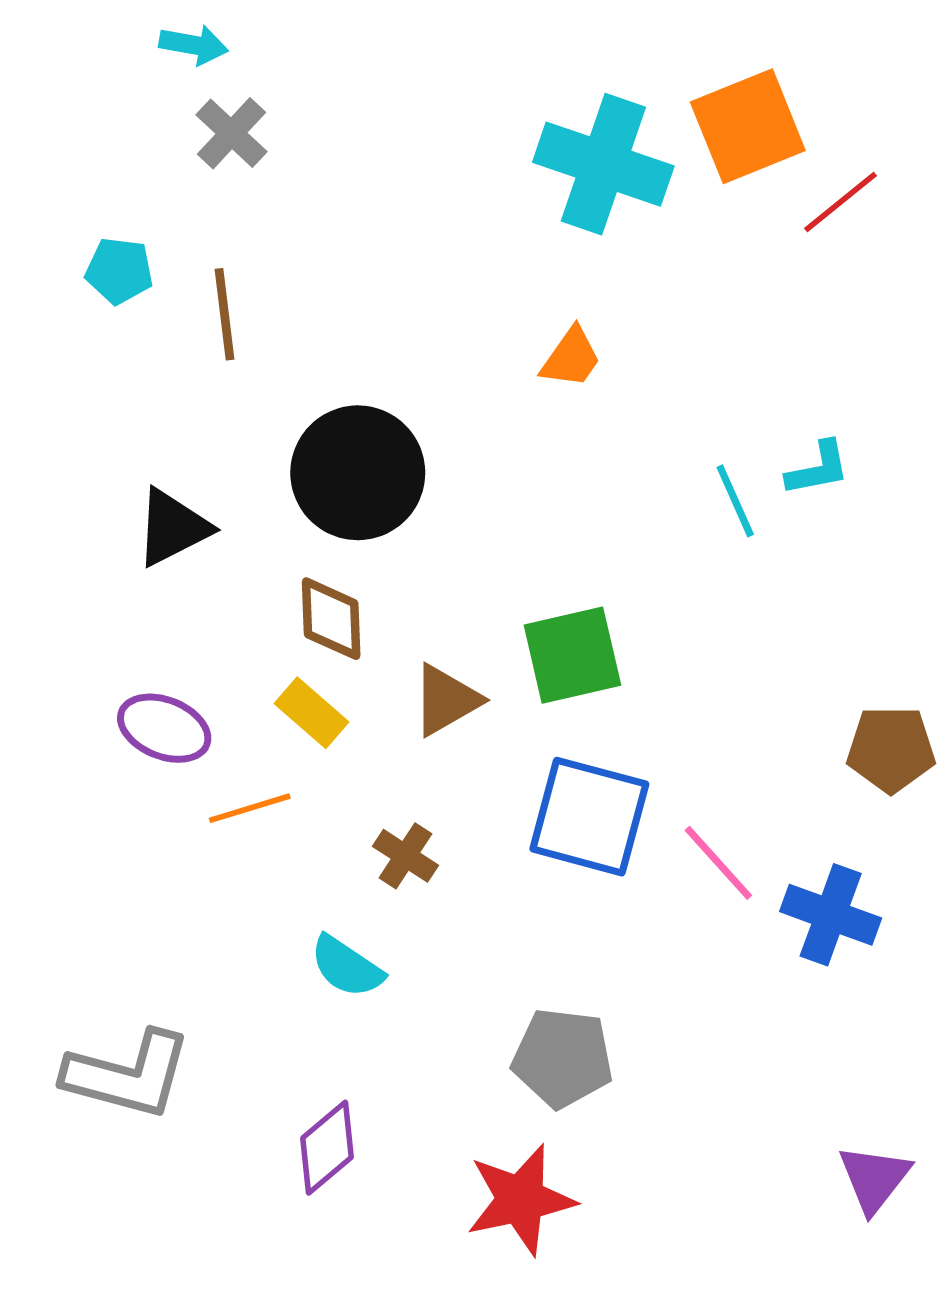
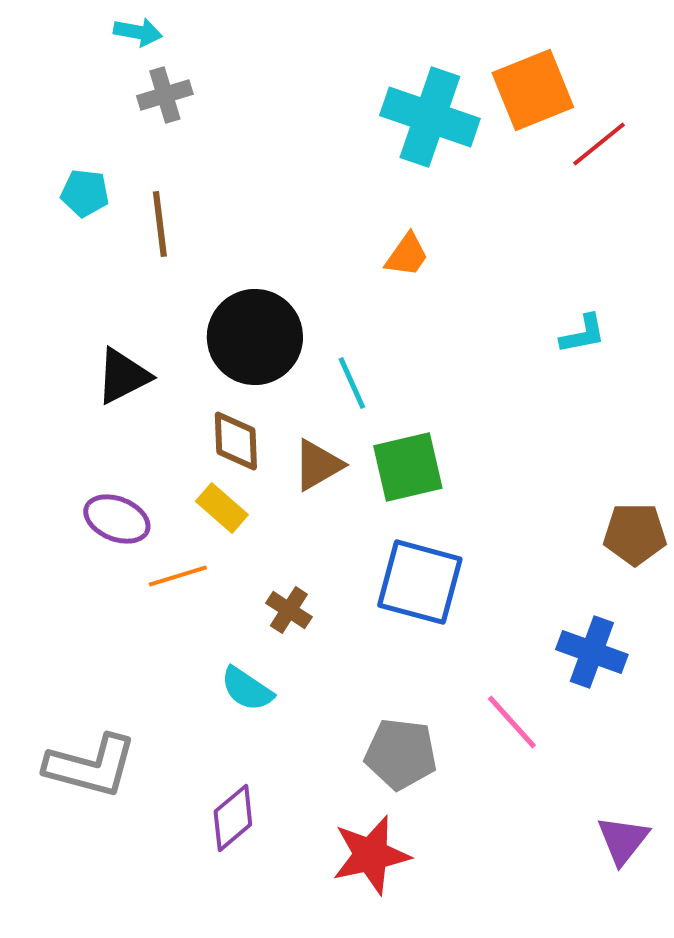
gray cross: (232, 133) -> (165, 95), turned 30
cyan line: (735, 501) -> (352, 383), moved
brown triangle: (446, 700) -> (318, 465), moved
pink line: (718, 863) -> (512, 722), moved

